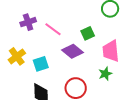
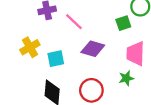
green square: (88, 33) -> (123, 23), moved
purple diamond: (73, 51) -> (93, 49), turned -30

